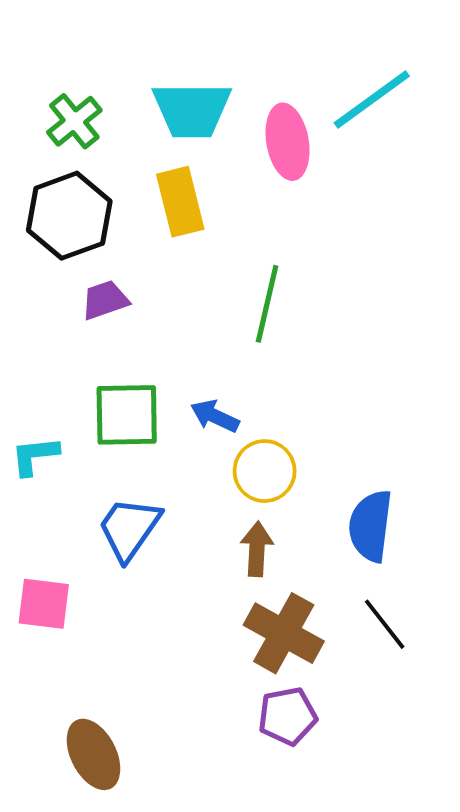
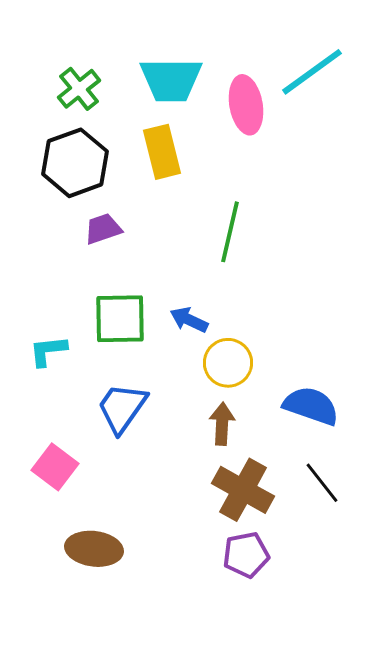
blue semicircle: (371, 526) -> (311, 406), turned 102
pink square: (44, 604) -> (55, 467), turned 30
brown ellipse: (94, 754) -> (94, 549), moved, turned -56

